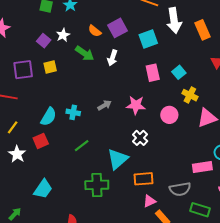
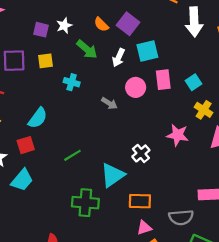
purple square: (118, 28) -> (128, 24), turned -30
cyan square: (148, 39) -> (147, 51), moved
purple square: (44, 41) -> (41, 30), turned -32
gray arrow: (105, 105) -> (109, 103), moved, turned 56
pink star: (136, 105) -> (178, 135), moved
cyan cross: (73, 112) -> (72, 82), moved
pink circle: (169, 115) -> (136, 87), moved
cyan trapezoid: (43, 189) -> (22, 180), moved

